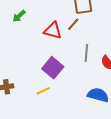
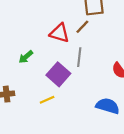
green arrow: (19, 16) -> (26, 57), moved
gray line: (86, 53) -> (79, 57), moved

